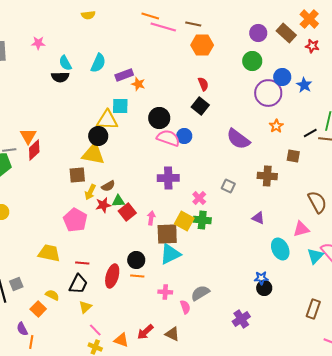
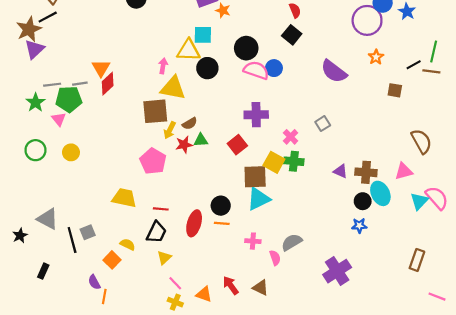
black circle: (98, 136) -> (207, 68), moved
brown square: (77, 175) -> (155, 111), size x1.4
brown cross: (267, 176) -> (366, 172), moved
gray square: (228, 186) -> (323, 124), turned 32
red square: (127, 212) -> (237, 145), moved
pink arrow: (151, 218) -> (163, 66), moved
purple triangle: (258, 218) -> (340, 171), moved
black circle: (264, 288) -> (363, 201), moved
purple cross: (241, 319) -> (337, 271), size x1.4
red arrow: (145, 332) -> (231, 285), turned 96

